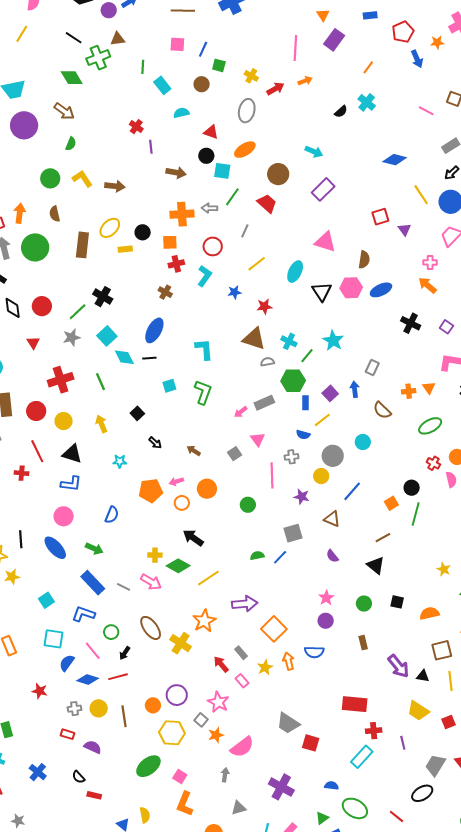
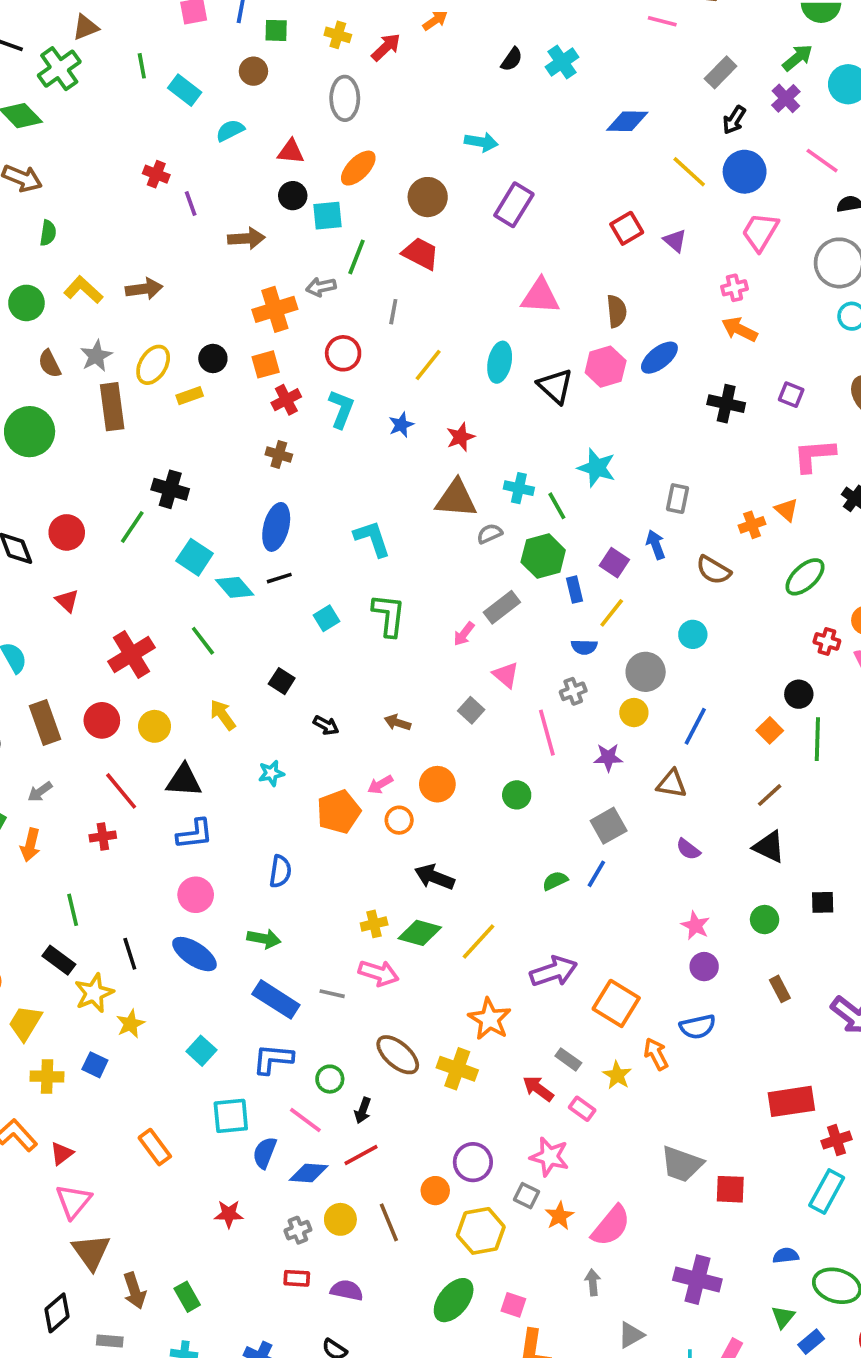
cyan cross: (367, 102) -> (562, 62), moved, turned 30
gray star: (72, 337) -> (96, 356), moved
green line: (307, 356) -> (557, 506), turned -56

